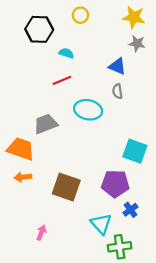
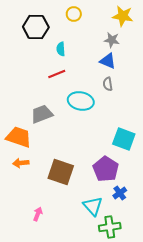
gray star: (137, 43) -> (112, 40), moved
cyan semicircle: (66, 53) -> (61, 49), turned -112
purple pentagon: (115, 184) -> (106, 169), turned 30

